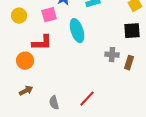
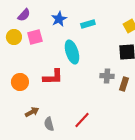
pink square: (49, 15) -> (35, 37), moved
red L-shape: (42, 43) -> (53, 77), moved
brown arrow: (26, 91) -> (32, 112), moved

